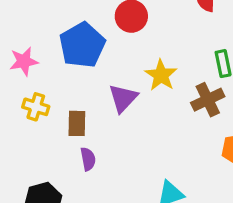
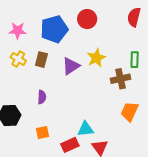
brown rectangle: (77, 123) -> (41, 60), moved

